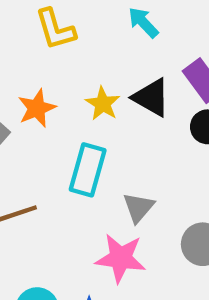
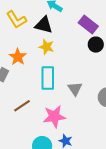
black triangle: (151, 97) -> (44, 25), moved
pink star: (121, 258) -> (54, 117), moved

